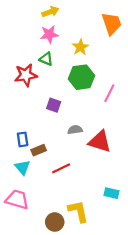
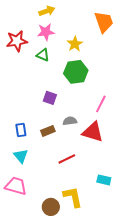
red star: (26, 75) -> (17, 41), moved
pink line: (109, 93) -> (101, 104), moved
brown rectangle: (39, 150) -> (48, 131), moved
red line: (61, 168) -> (67, 159), moved

